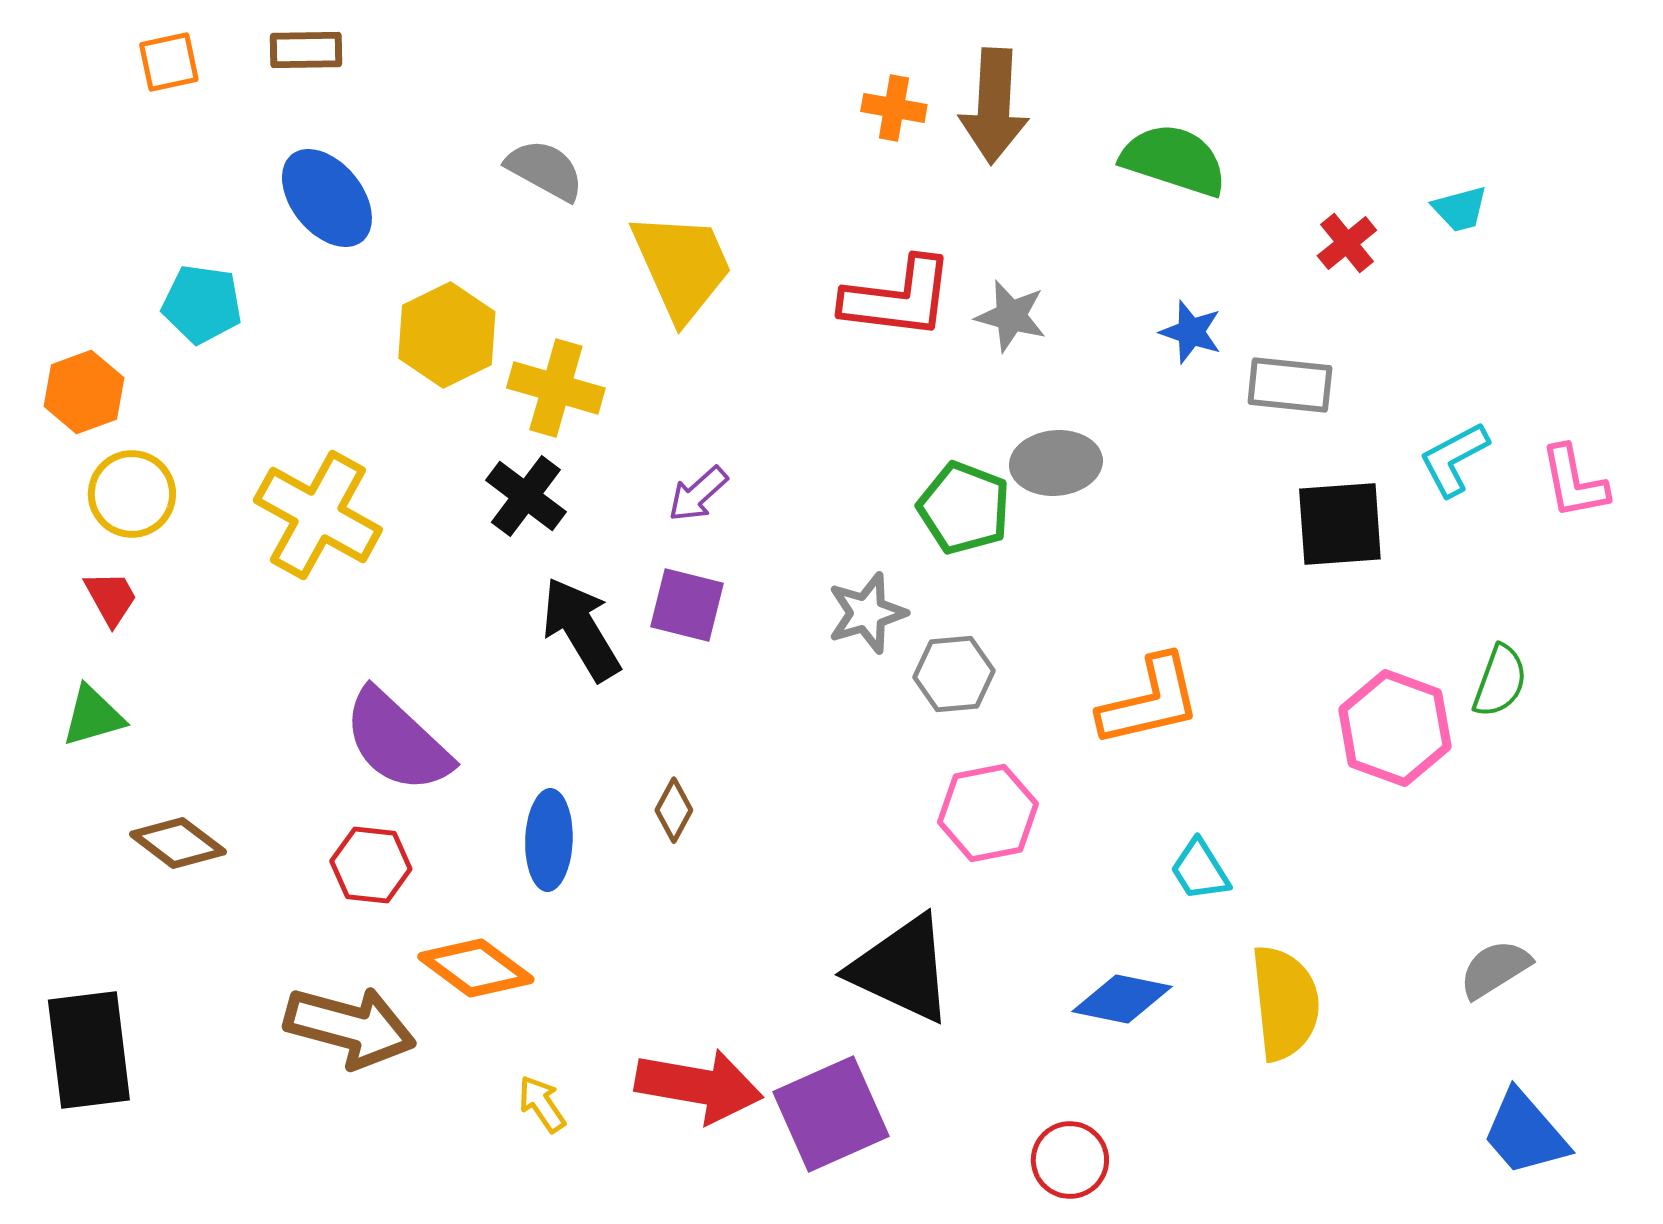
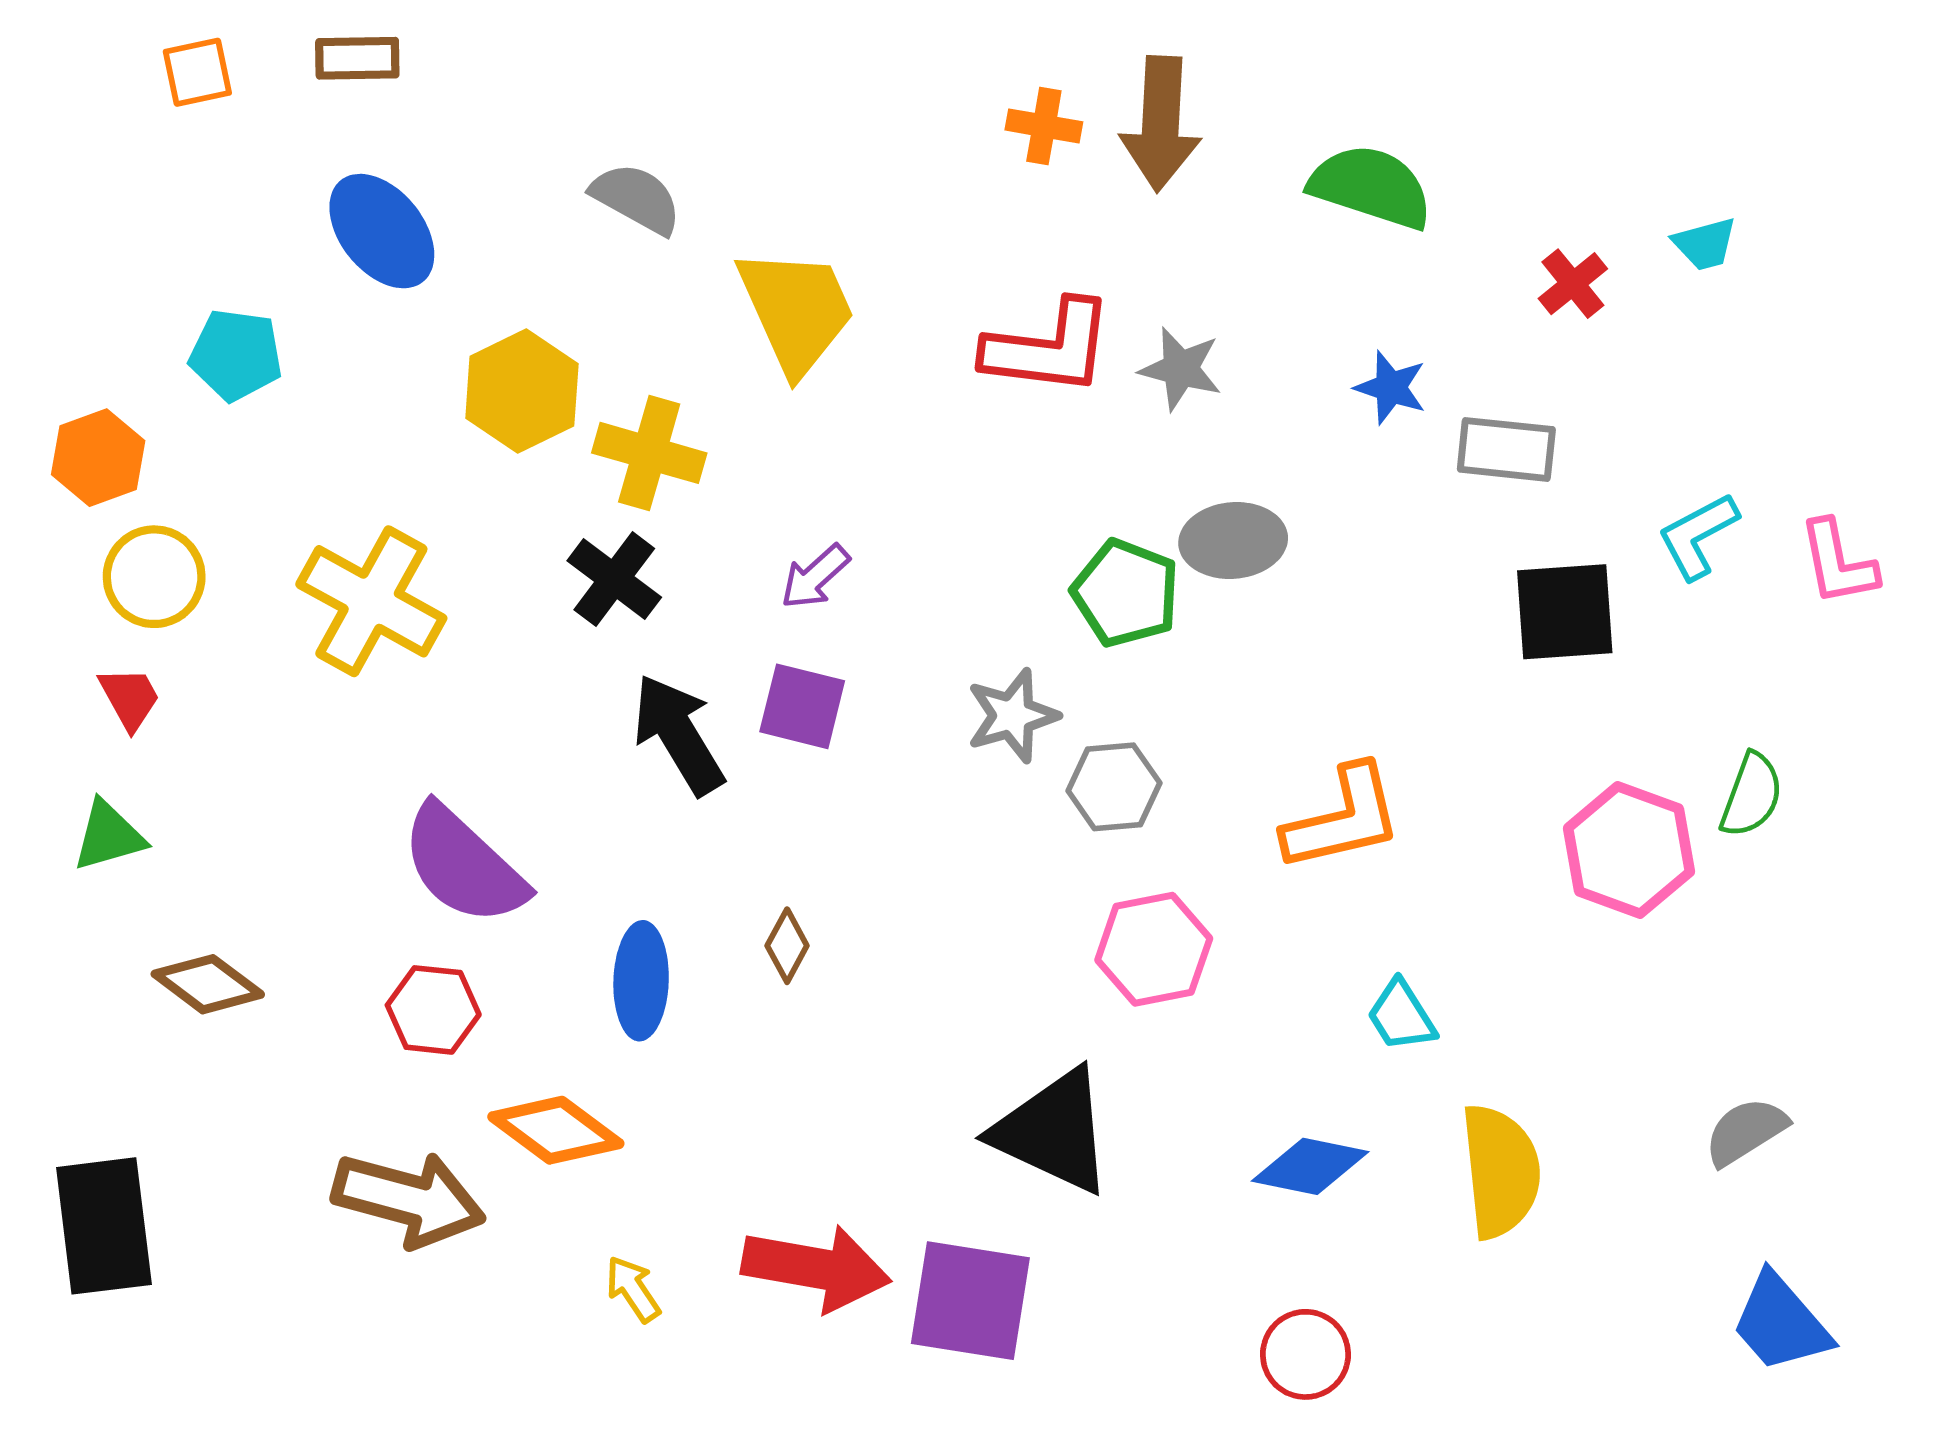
purple square: (831, 1114) -> (970, 1301), turned 33
red circle: (1070, 1160) -> (1305, 1354), moved

